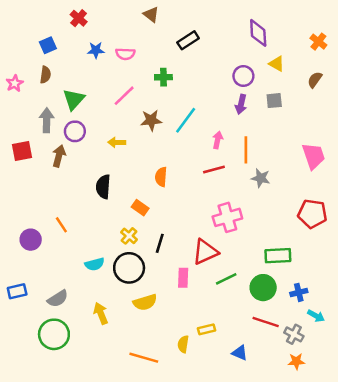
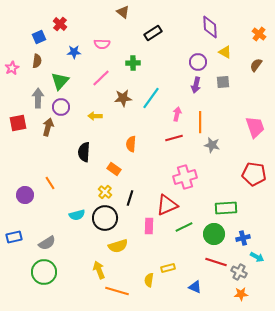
red cross: (79, 18) -> (60, 24), moved
blue star: (96, 50) -> (74, 52), moved
yellow arrow: (101, 313) -> (99, 270), moved

